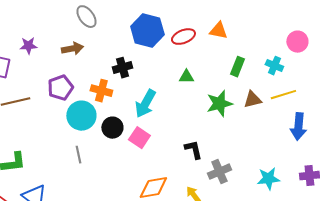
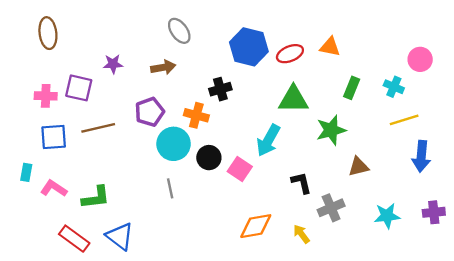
green triangle: (186, 77) -> (293, 99), size x1.8
brown triangle: (252, 100) -> (358, 167), moved
cyan arrow: (145, 104) -> (268, 140), moved

